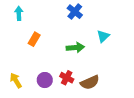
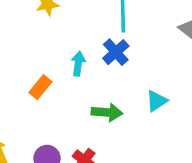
cyan arrow: (19, 13) -> (78, 64), moved

